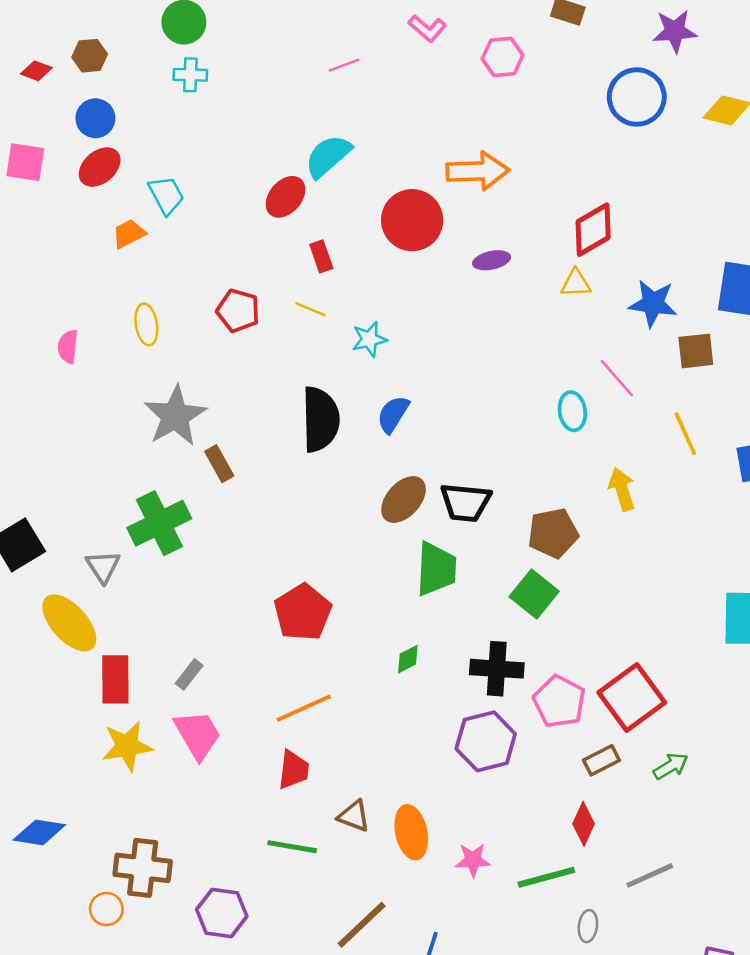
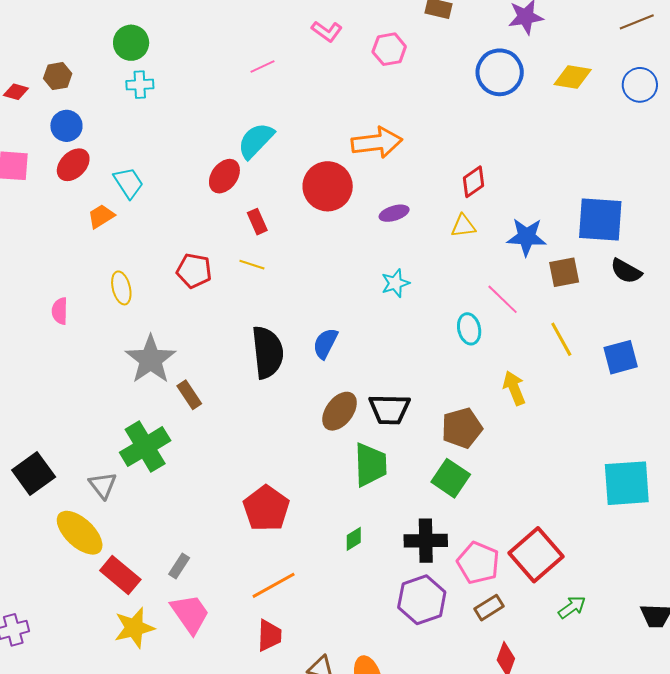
red diamond: (593, 230) -> (474, 182), size x0.7
cyan star: (369, 339) -> (395, 283), moved
red rectangle: (115, 679) -> (120, 575), turned -45
brown rectangle: (601, 760) -> (489, 608), moved

